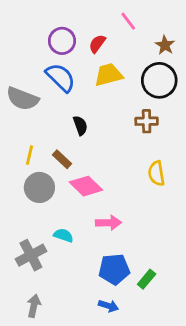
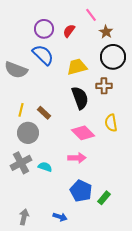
brown star: (165, 45) -> (106, 32), moved
yellow trapezoid: (109, 75) -> (77, 67), moved
black semicircle: (80, 125) -> (80, 98), moved, size x1.6
pink diamond: (86, 186) -> (83, 133), moved
gray cross: (31, 255) -> (21, 163), moved
blue pentagon: (114, 269) -> (81, 191), turned 30
blue arrow: (109, 306) -> (60, 217), moved

